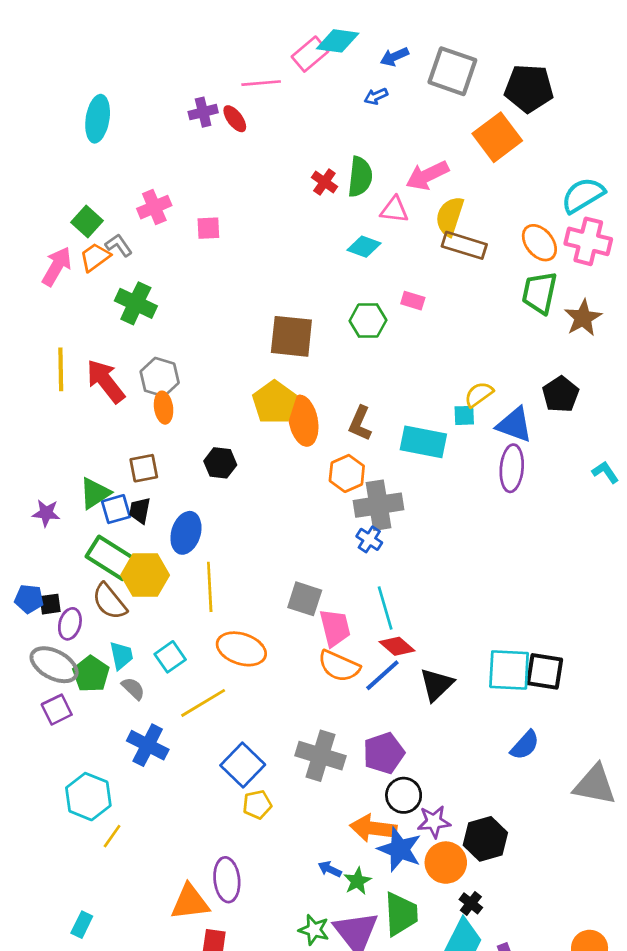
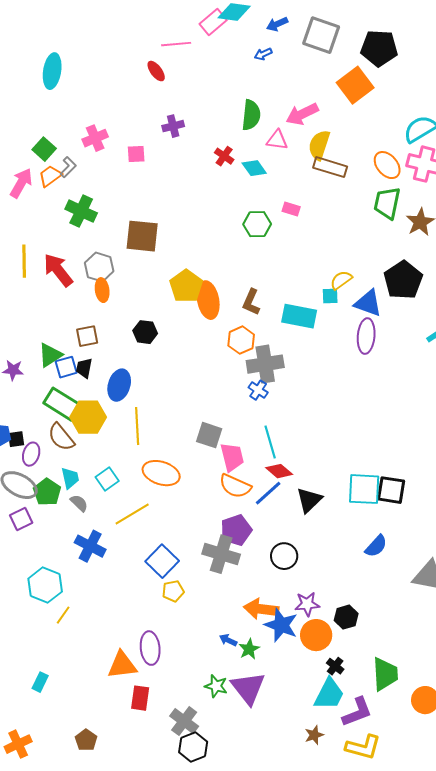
purple cross: (203, 112) -> (173, 126), moved
red cross: (324, 182) -> (224, 156), moved
gray L-shape: (119, 245) -> (68, 167), turned 80
cyan diamond: (364, 247) -> (254, 168), turned 35
brown square: (291, 336) -> (142, 236), moved
black pentagon: (561, 394) -> (403, 280), size x1.4
purple pentagon: (384, 753) -> (236, 530), moved
black circle: (404, 795) -> (284, 556), moved
black hexagon: (485, 839) -> (346, 617), size x0.7
green trapezoid: (401, 914) -> (385, 674), moved

